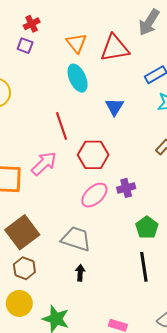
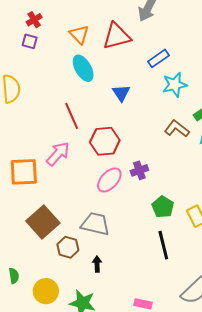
brown hexagon: (24, 268) -> (68, 247), moved
black arrow: (80, 273) -> (97, 264), moved

